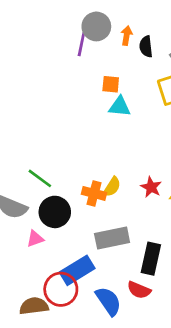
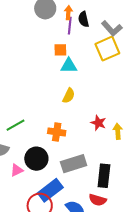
purple line: (81, 44) -> (70, 26), moved
green line: (40, 178) -> (15, 125), turned -60
yellow semicircle: (112, 187) -> (69, 96), moved
black circle: (55, 212) -> (36, 159), moved

